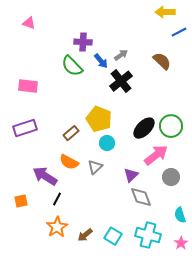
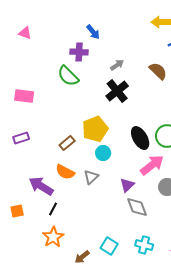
blue arrow: (101, 61) -> (93, 32), moved
yellow pentagon: (99, 119) -> (95, 129), turned 30
purple rectangle: (25, 128) -> (21, 138), size x0.7
black ellipse: (144, 128) -> (140, 138), turned -75
brown arrow: (85, 235) -> (82, 257), moved
cyan cross: (148, 235) -> (144, 245), size x0.7

